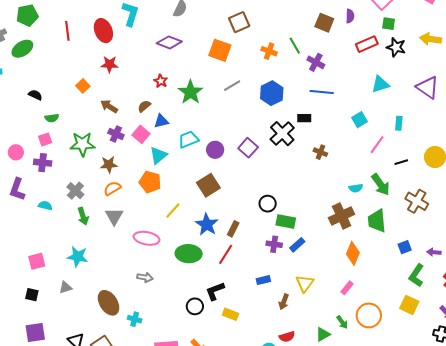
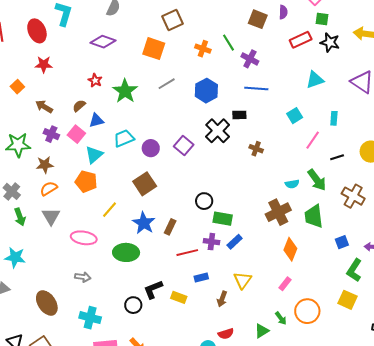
red line: (226, 254) -> (187, 253), moved, turned 45
yellow rectangle: (230, 314) -> (179, 297), moved
cyan cross: (135, 319) -> (90, 318), moved, size x1.5

